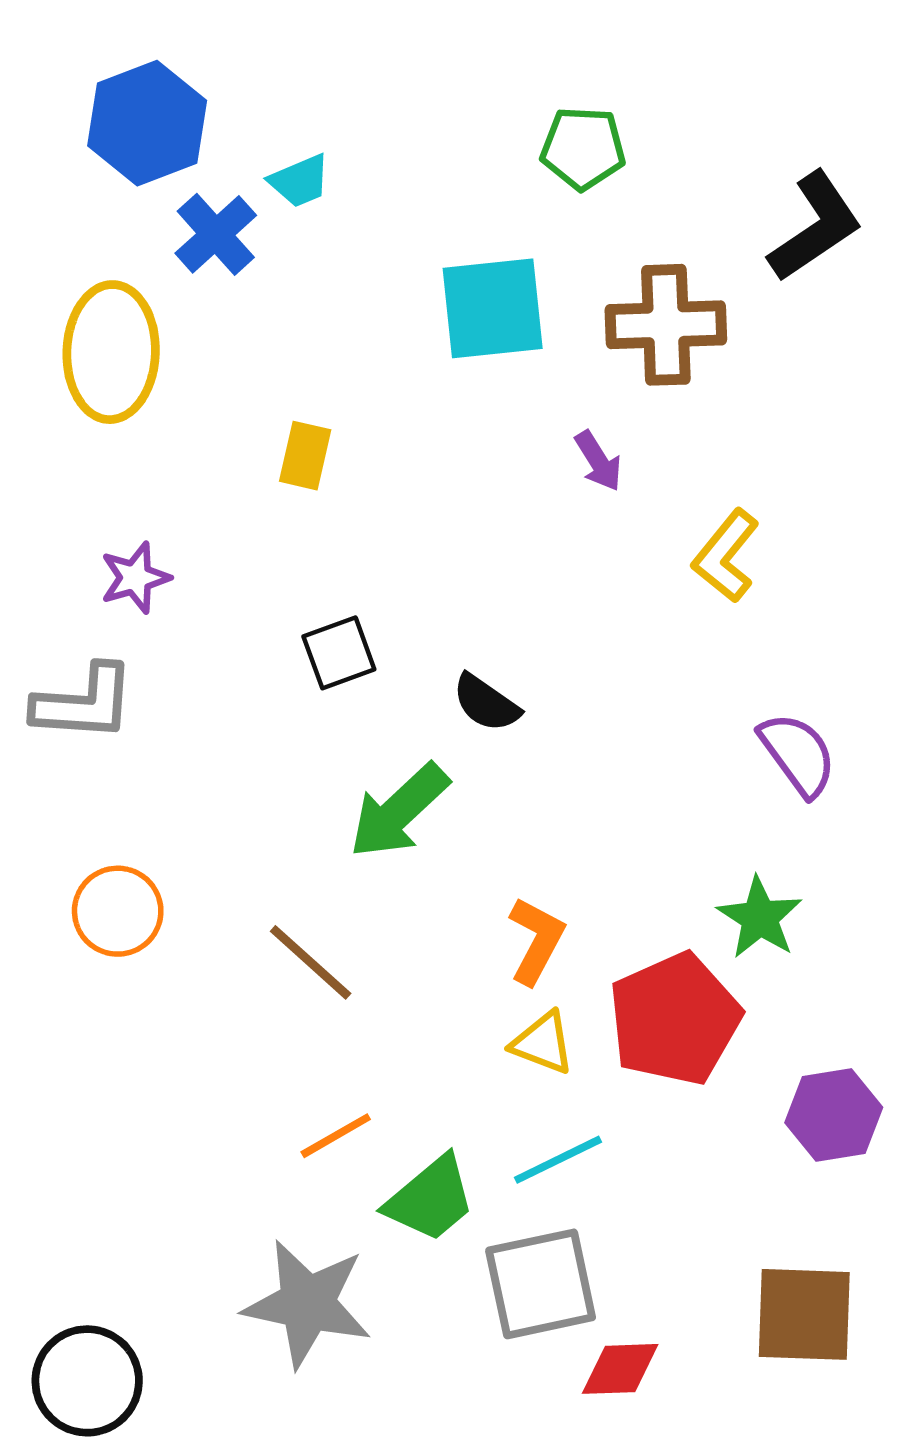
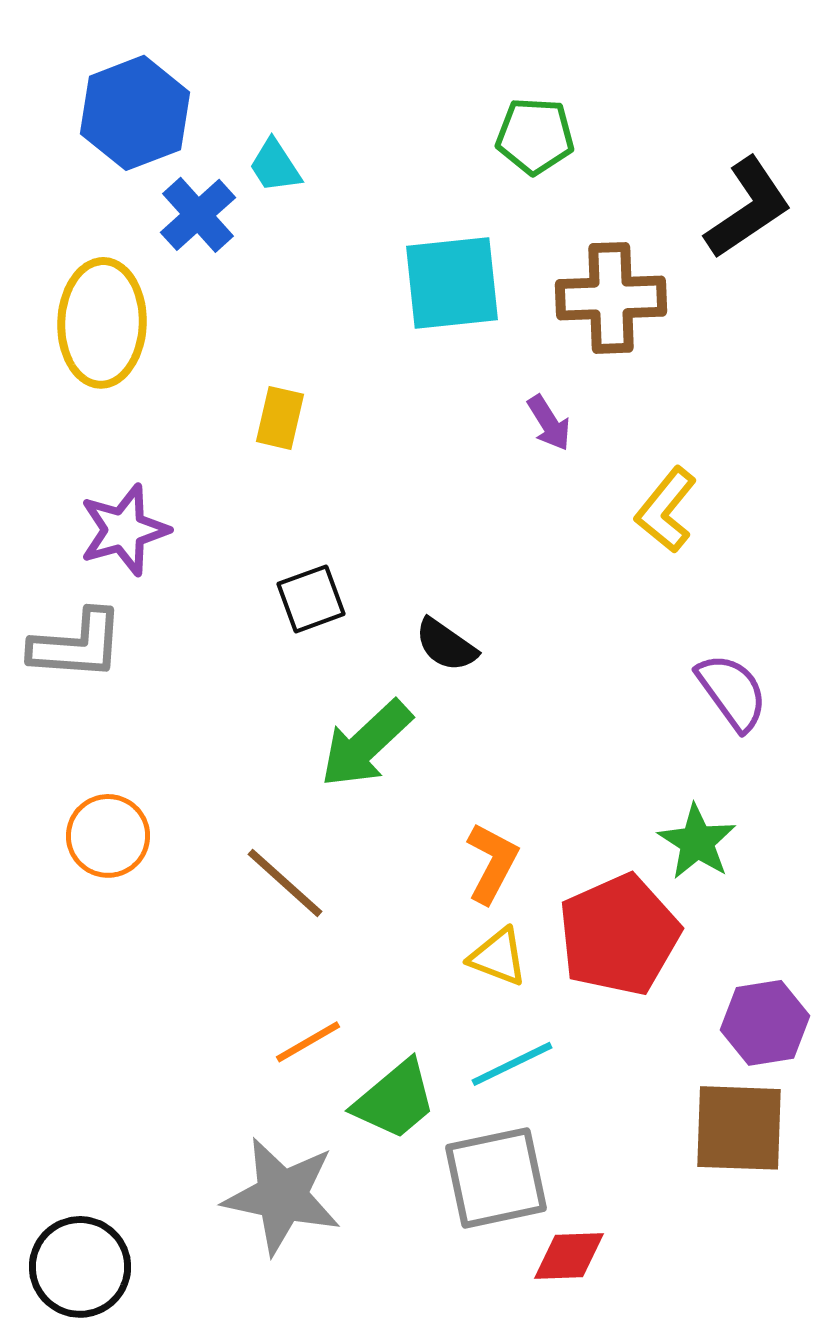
cyan trapezoid: (300, 181) -> (275, 166), turned 80
purple star: (135, 578) -> (124, 530), size x1.4
brown square: (804, 1314) -> (739, 1128), moved

